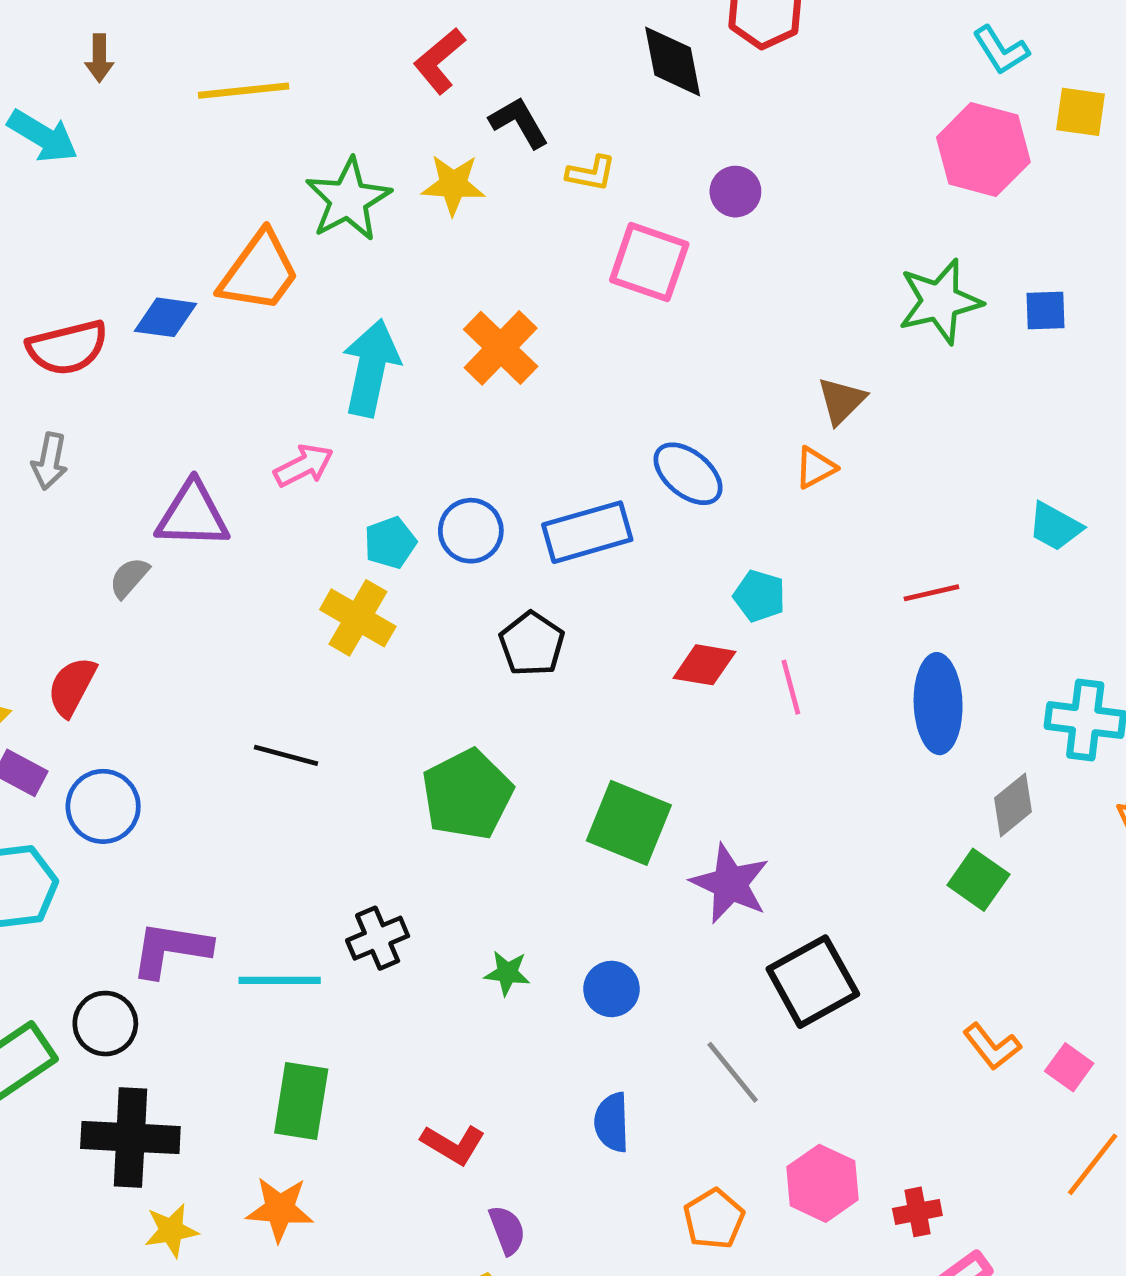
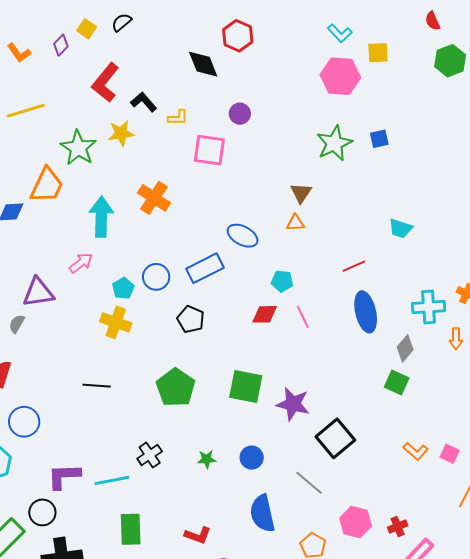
red L-shape: (439, 61) -> (105, 83), size x1.4
orange triangle: (815, 468) -> (295, 223), turned 36
blue semicircle: (612, 1122) -> (262, 513), size x1.5

